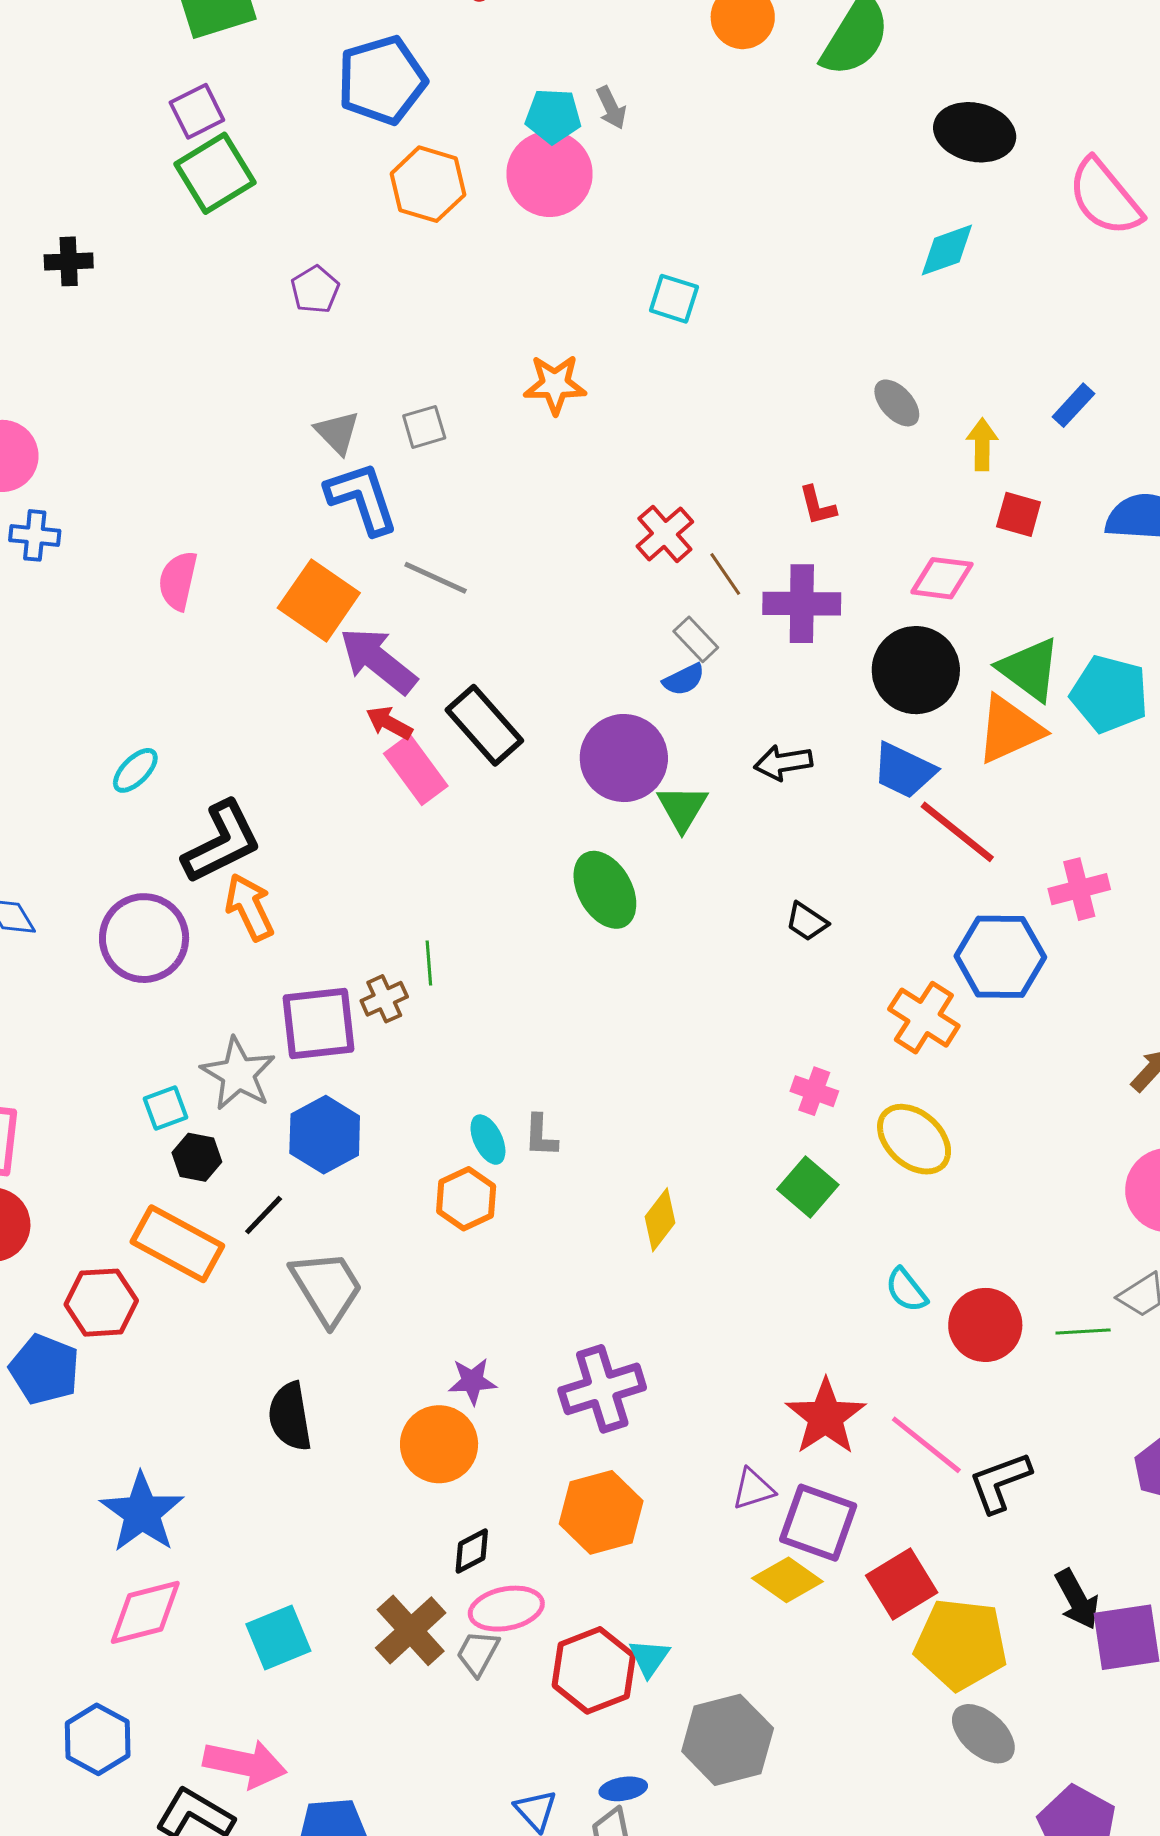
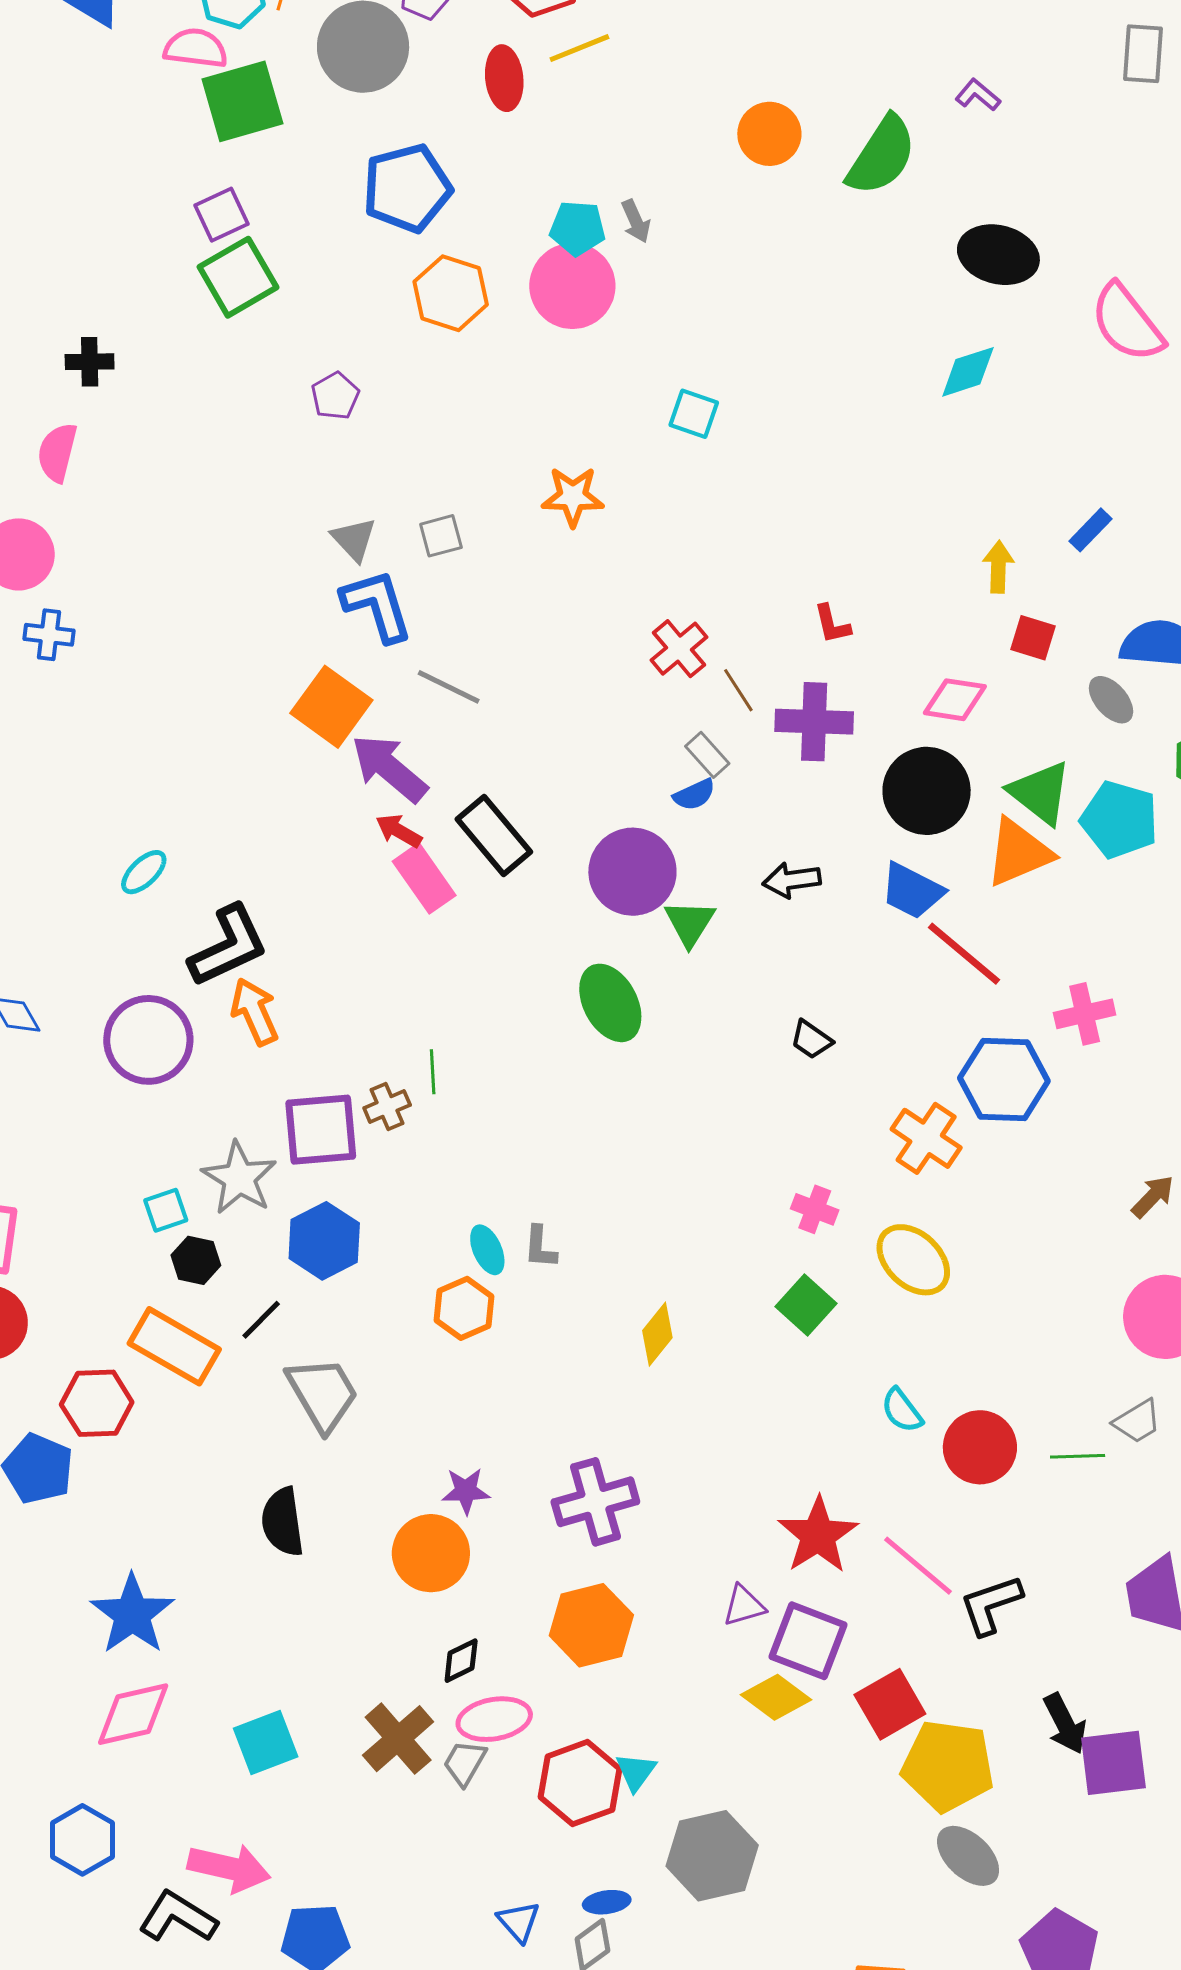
gray ellipse: (897, 403) -> (1111, 700), moved
pink semicircle: (178, 581) -> (57, 452), moved

